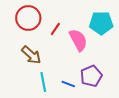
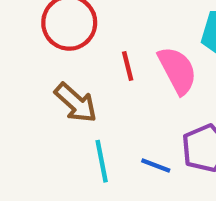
red line: (55, 29) -> (128, 66), moved, turned -48

